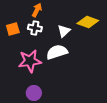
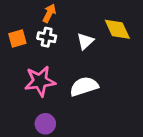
yellow diamond: (88, 22) -> (117, 29), turned 45
white semicircle: (57, 52) -> (84, 86), moved

